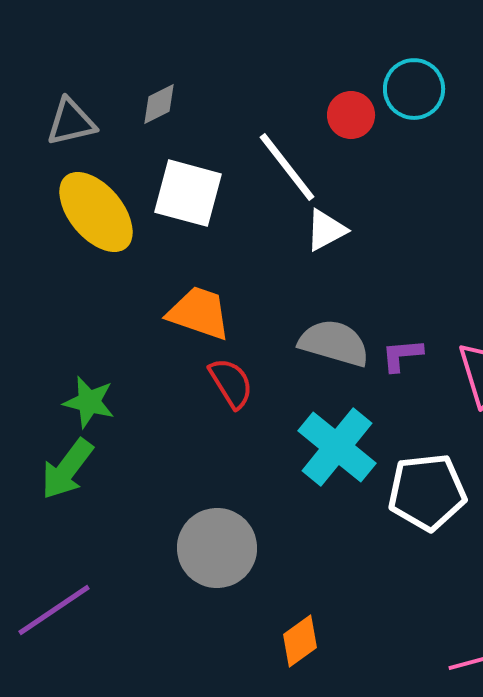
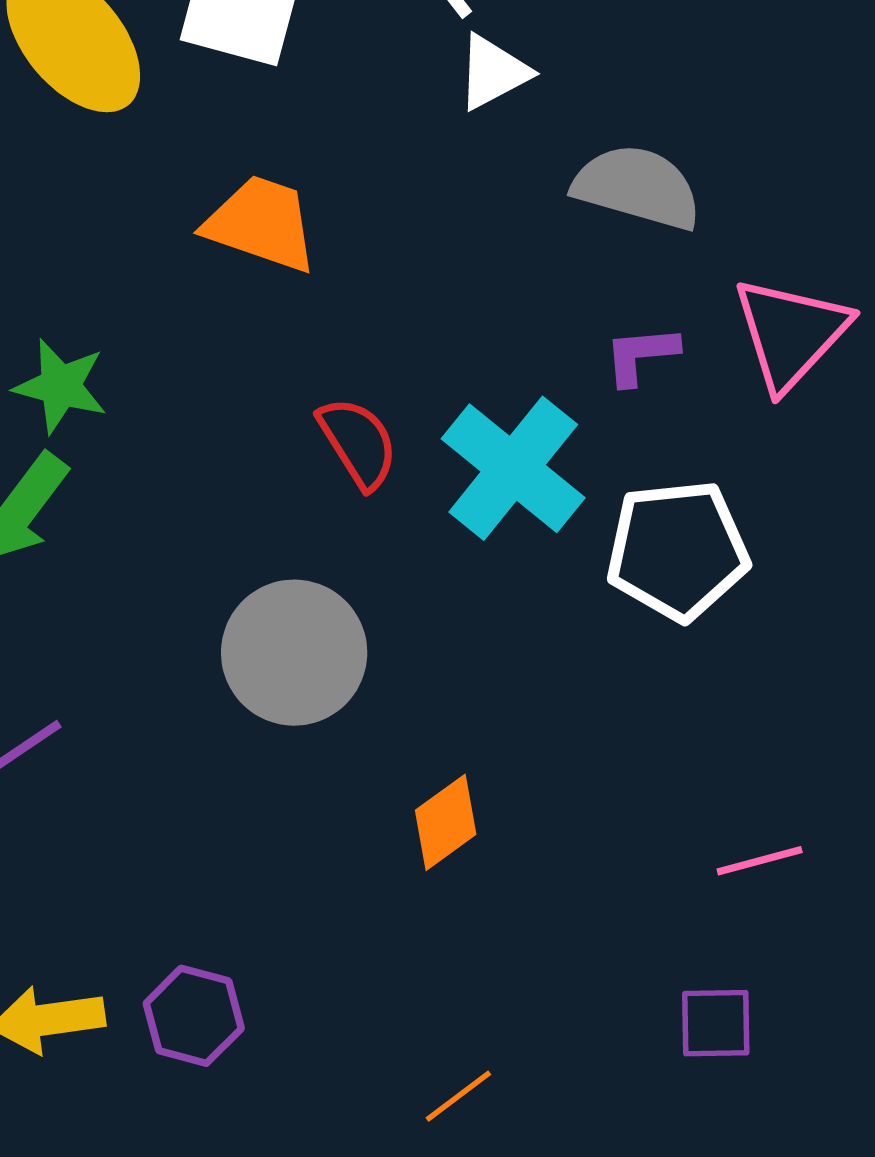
gray semicircle: (334, 343) -> (637, 187), moved
purple L-shape: (402, 355) -> (641, 355), moved
red semicircle: (231, 383) -> (358, 443), moved

